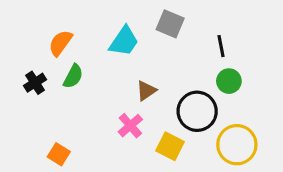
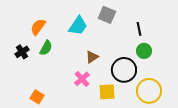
yellow square: (170, 146) -> (107, 92), turned -30

